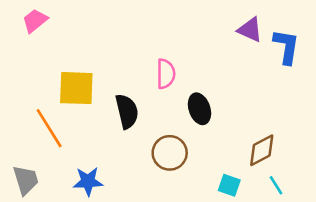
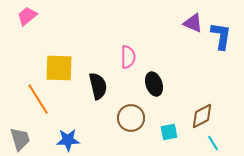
cyan square: (229, 185) -> (169, 132), moved, turned -30

